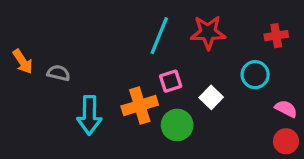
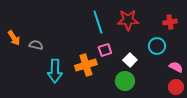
cyan line: (159, 36) -> (98, 22), turned -40
green circle: (177, 125) -> (125, 81), moved

